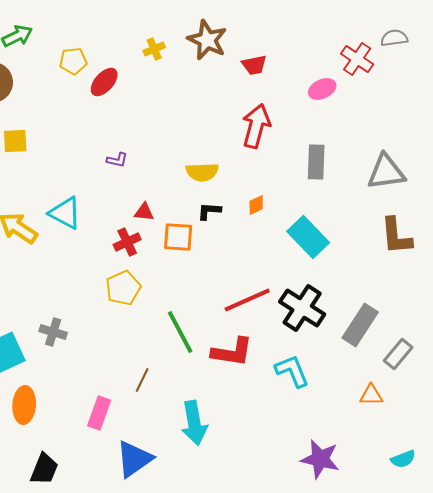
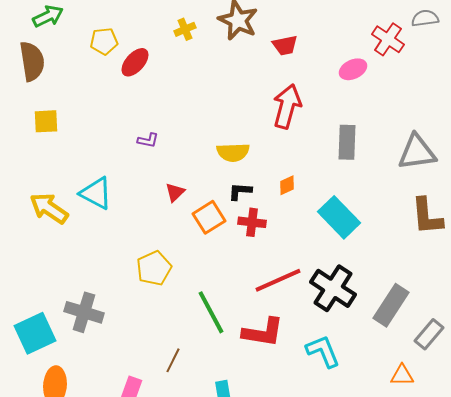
red triangle: (144, 212) -> (175, 192), turned -50
orange square: (178, 237) -> (209, 217), turned -36
red cross: (127, 242) -> (252, 222), moved, turned 32
gray cross: (53, 332) -> (84, 312), size x1.4

